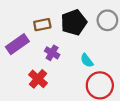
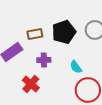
purple cross: (52, 53) -> (44, 60), turned -32

